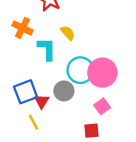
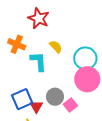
cyan circle: (80, 70) -> (85, 58), moved
pink square: (102, 106) -> (70, 105), moved

